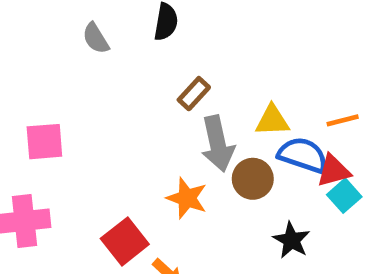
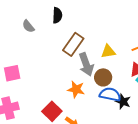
brown rectangle: (194, 94) -> (73, 44), size x1.6
blue semicircle: (303, 155) -> (110, 94), moved

